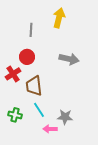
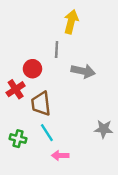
gray line: (31, 30) -> (57, 49), moved
gray star: (65, 117) -> (104, 129), moved

